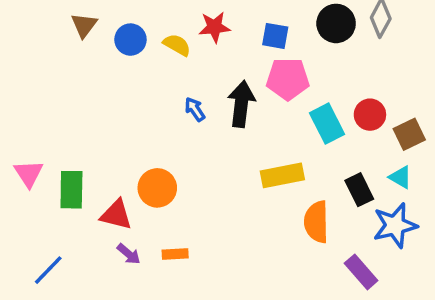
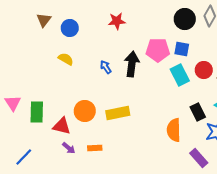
blue square: (275, 36) -> (182, 49), moved
yellow semicircle: (177, 45) -> (66, 59), moved
yellow rectangle: (282, 175) -> (118, 113), moved

